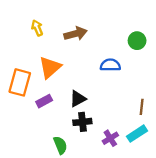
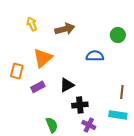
orange rectangle: (20, 82) -> (17, 71), size x0.7
black cross: (82, 122) -> (80, 105), moved
cyan rectangle: (137, 134) -> (118, 115), turned 42
purple cross: (110, 138) -> (89, 125), moved, turned -32

